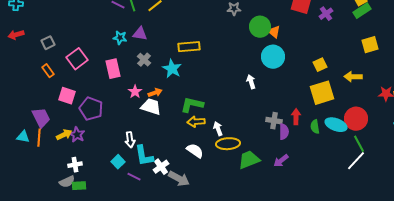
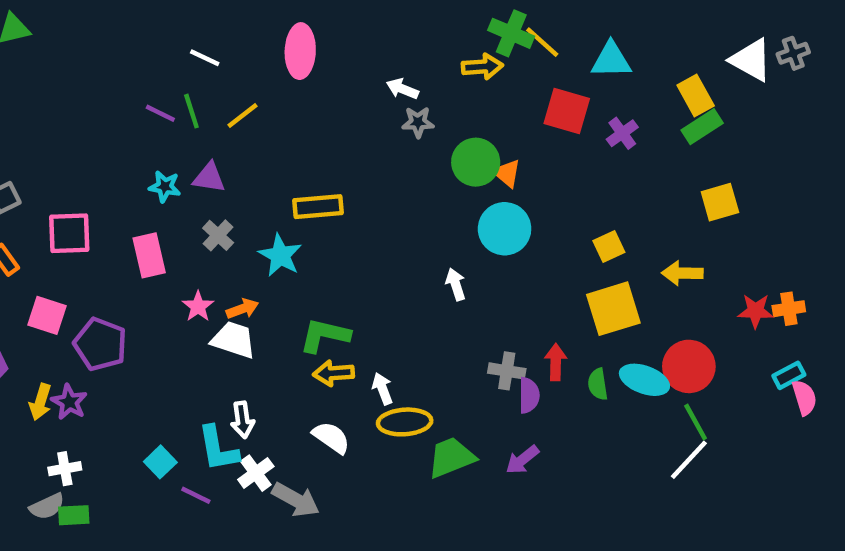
pink square: (77, 59) -> (69, 233), turned 35
yellow arrow: (64, 135) -> (40, 402), turned 133
white arrow: (130, 140) -> (242, 420), moved

